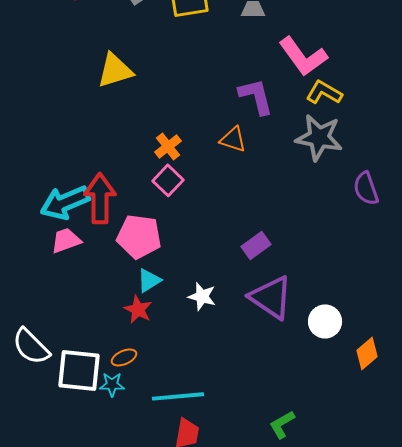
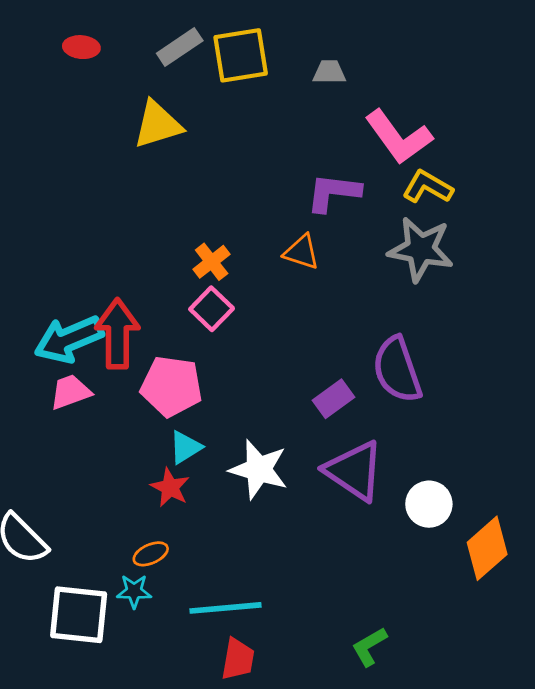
yellow triangle: (115, 70) -> (158, 125), moved
purple L-shape: (256, 96) -> (333, 192), turned -69
purple semicircle: (366, 188) -> (397, 370), moved, size x1.4
white star: (202, 296) -> (259, 469), size x1.5
orange diamond: (367, 353) -> (487, 548), size x1.4
white square: (79, 370) -> (79, 615), moved

